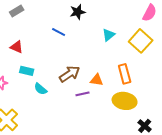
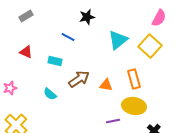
cyan triangle: (109, 35) -> (118, 40), size x1.5
cyan rectangle: (27, 71) -> (55, 61), moved
purple line: (83, 94) -> (113, 121), moved

